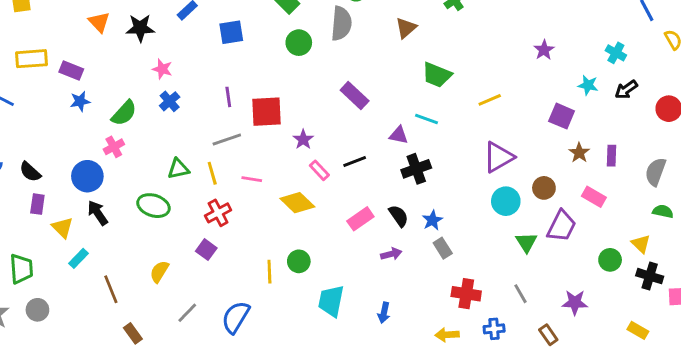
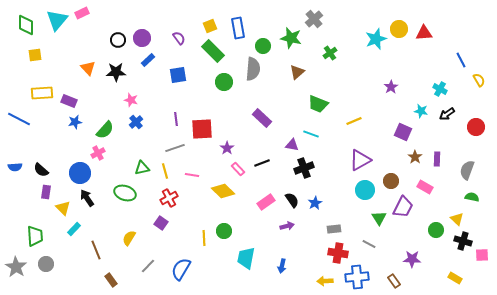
gray rectangle: (443, 248) -> (334, 229), moved, turned -64
gray line: (520, 294) -> (369, 244), moved, turned -32
blue cross: (494, 329) -> (357, 277), size x1.6

